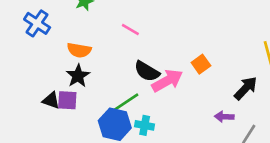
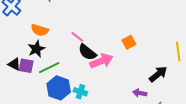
pink line: (130, 29) -> (77, 37), moved
orange square: (201, 64) -> (129, 42), moved
green line: (125, 103) -> (49, 68), moved

